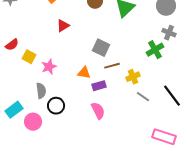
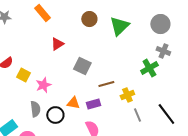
gray square: (101, 48) -> (82, 66), moved
orange triangle: (84, 73) -> (73, 103), moved
gray line: (143, 97) -> (137, 115), turned 32
black circle: (56, 106) -> (55, 115), moved

